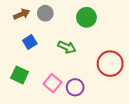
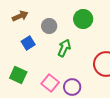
gray circle: (45, 13) -> (49, 26), moved
green arrow: (67, 47) -> (64, 48), turned -90

